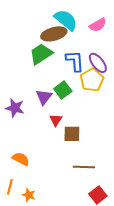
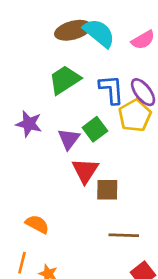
brown ellipse: (54, 34) -> (73, 30), moved
purple star: (15, 108) -> (29, 124), moved
red triangle: (56, 120) -> (85, 171), size x1.5

